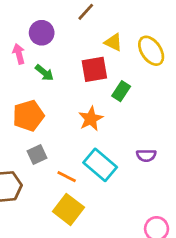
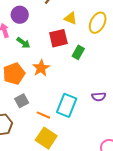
yellow ellipse: (151, 51) -> (98, 23), turned 65
orange star: (91, 119) -> (41, 68), moved
cyan rectangle: (100, 165) -> (67, 105), turned 75

